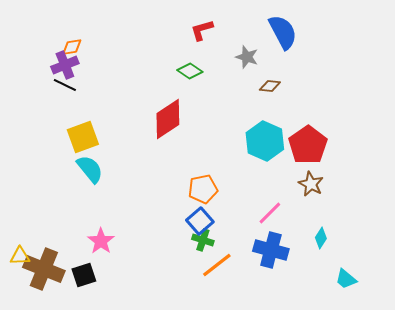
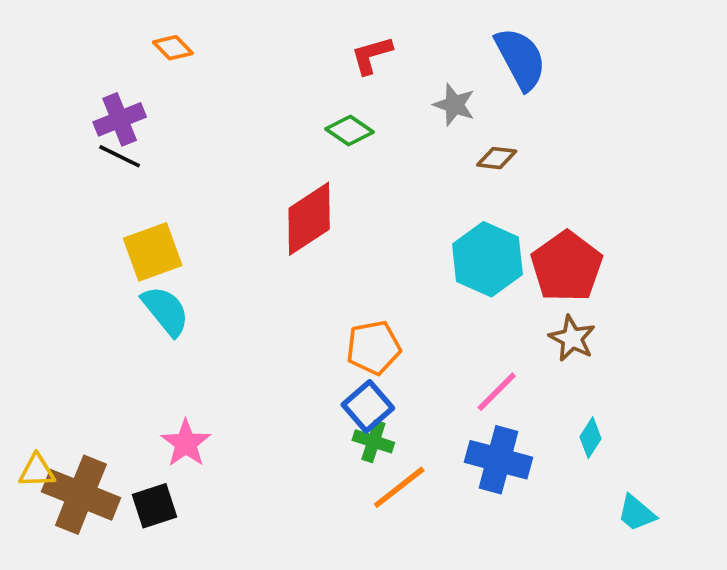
orange diamond: (72, 47) -> (173, 48), moved, turned 55

